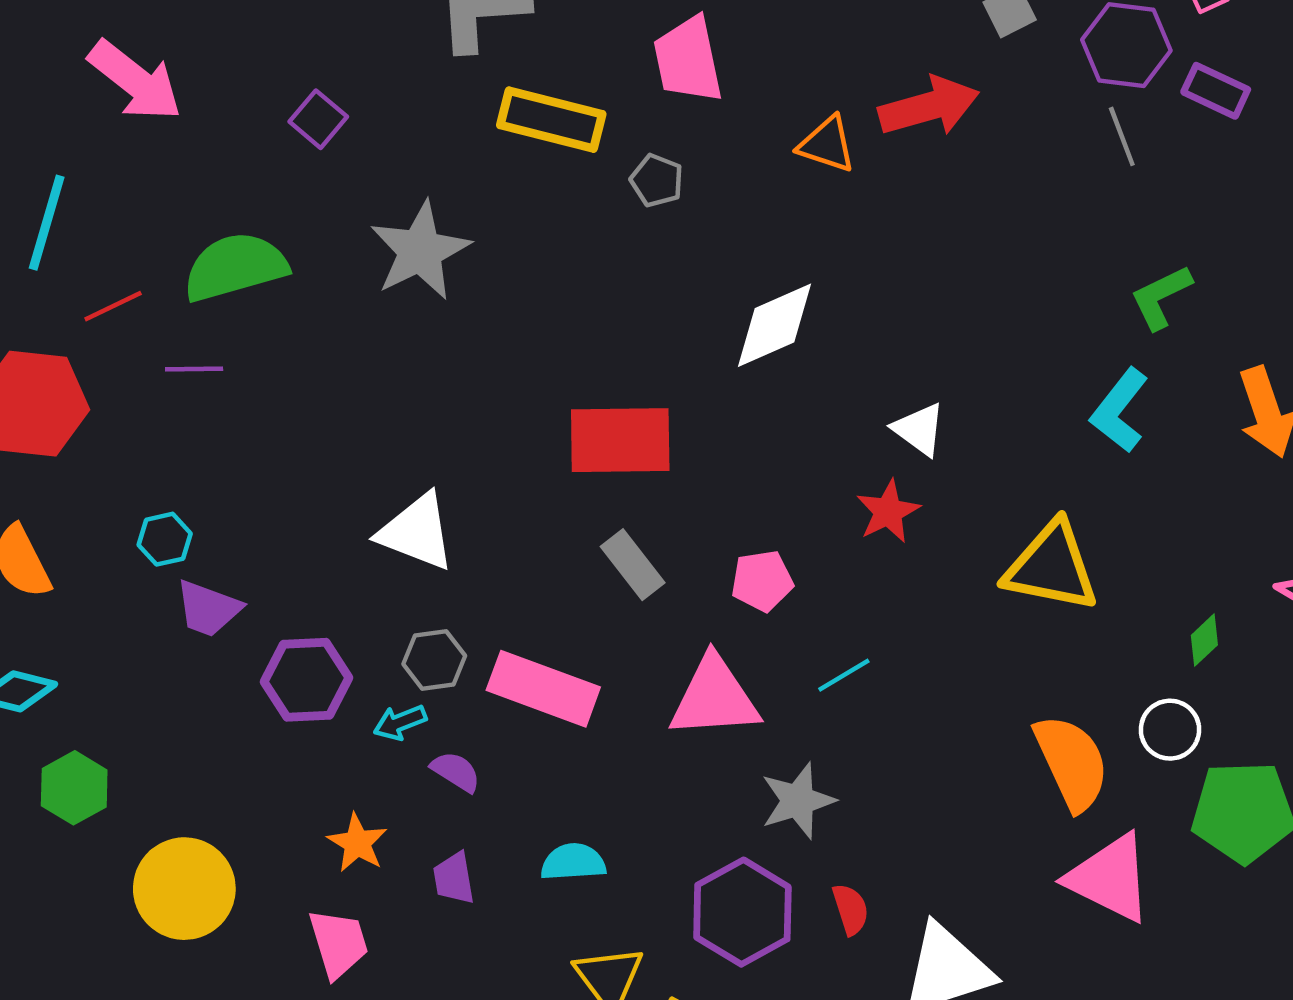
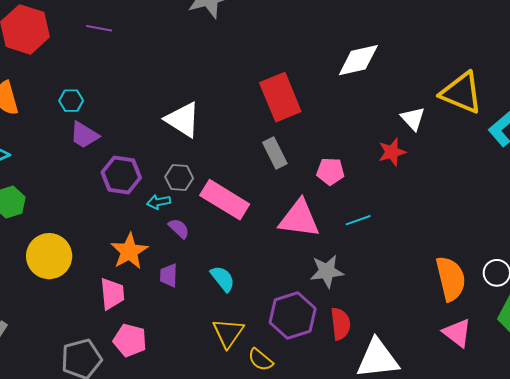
red rectangle: (620, 440) -> (280, 97), turned 57
yellow triangle: (1051, 567) -> (462, 93), moved
orange star: (357, 843) -> (129, 251), size x1.4
cyan semicircle: (573, 862) -> (223, 279), turned 44
pink triangle: (1110, 878) -> (457, 333), size x0.7
red semicircle: (850, 909) -> (340, 324), size x1.4

